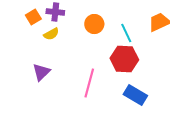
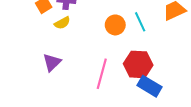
orange circle: (94, 24) -> (115, 25), moved
red hexagon: (124, 59) -> (138, 64), moved

